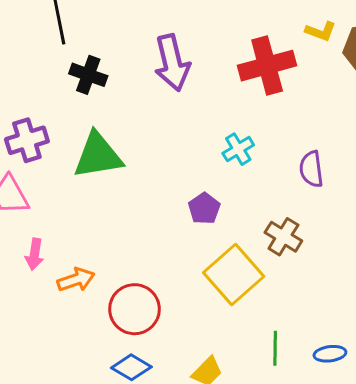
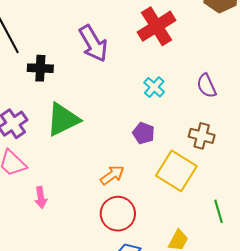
orange arrow: (76, 280) -> (112, 175), moved

